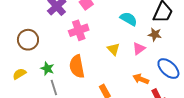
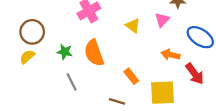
green star: (47, 69) -> (65, 52), moved
yellow semicircle: (19, 74) -> (27, 57), moved

